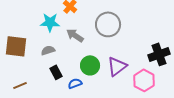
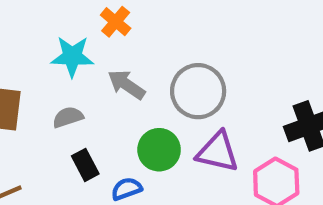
gray circle: (108, 24) -> (198, 91), moved
purple triangle: (117, 66) -> (218, 152), turned 50

